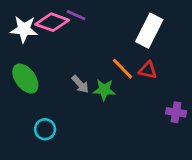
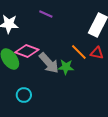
pink diamond: (52, 22) -> (27, 51), moved
gray arrow: (80, 84) -> (49, 63), size x1.6

